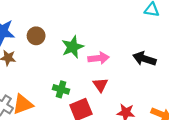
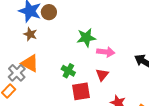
brown circle: (36, 36) -> (49, 12), moved
orange triangle: (23, 104) -> (30, 63), moved, turned 36

